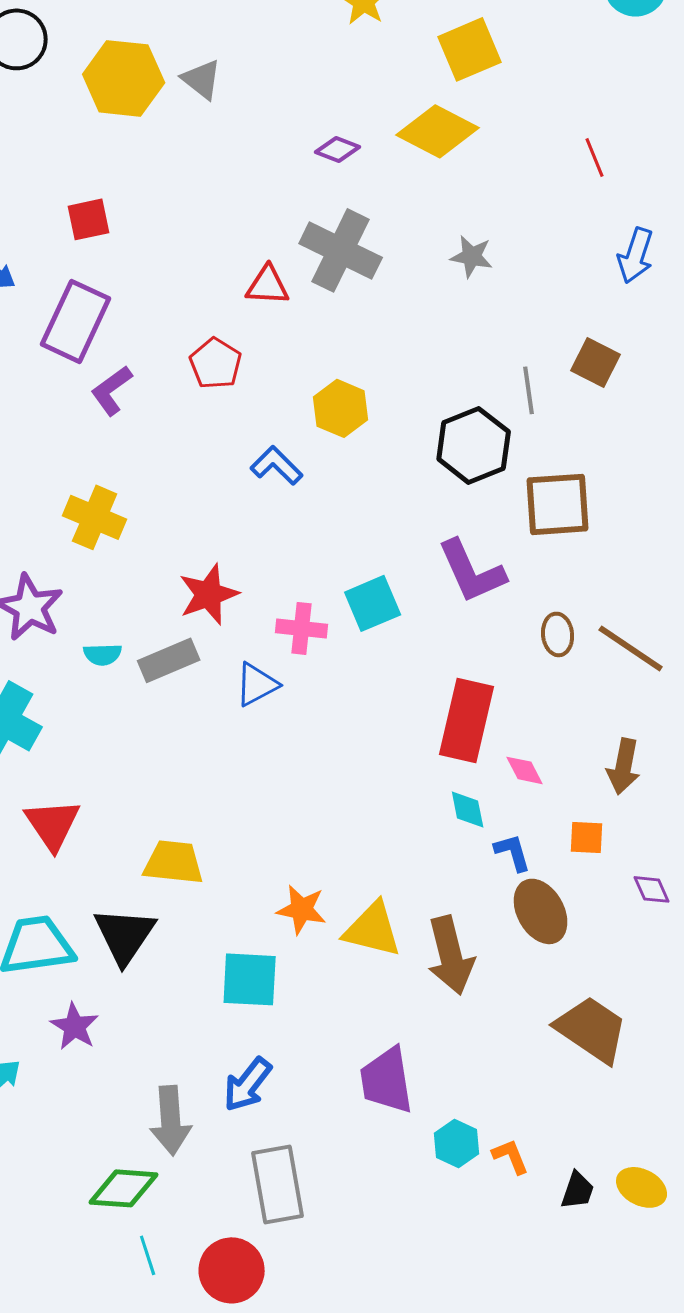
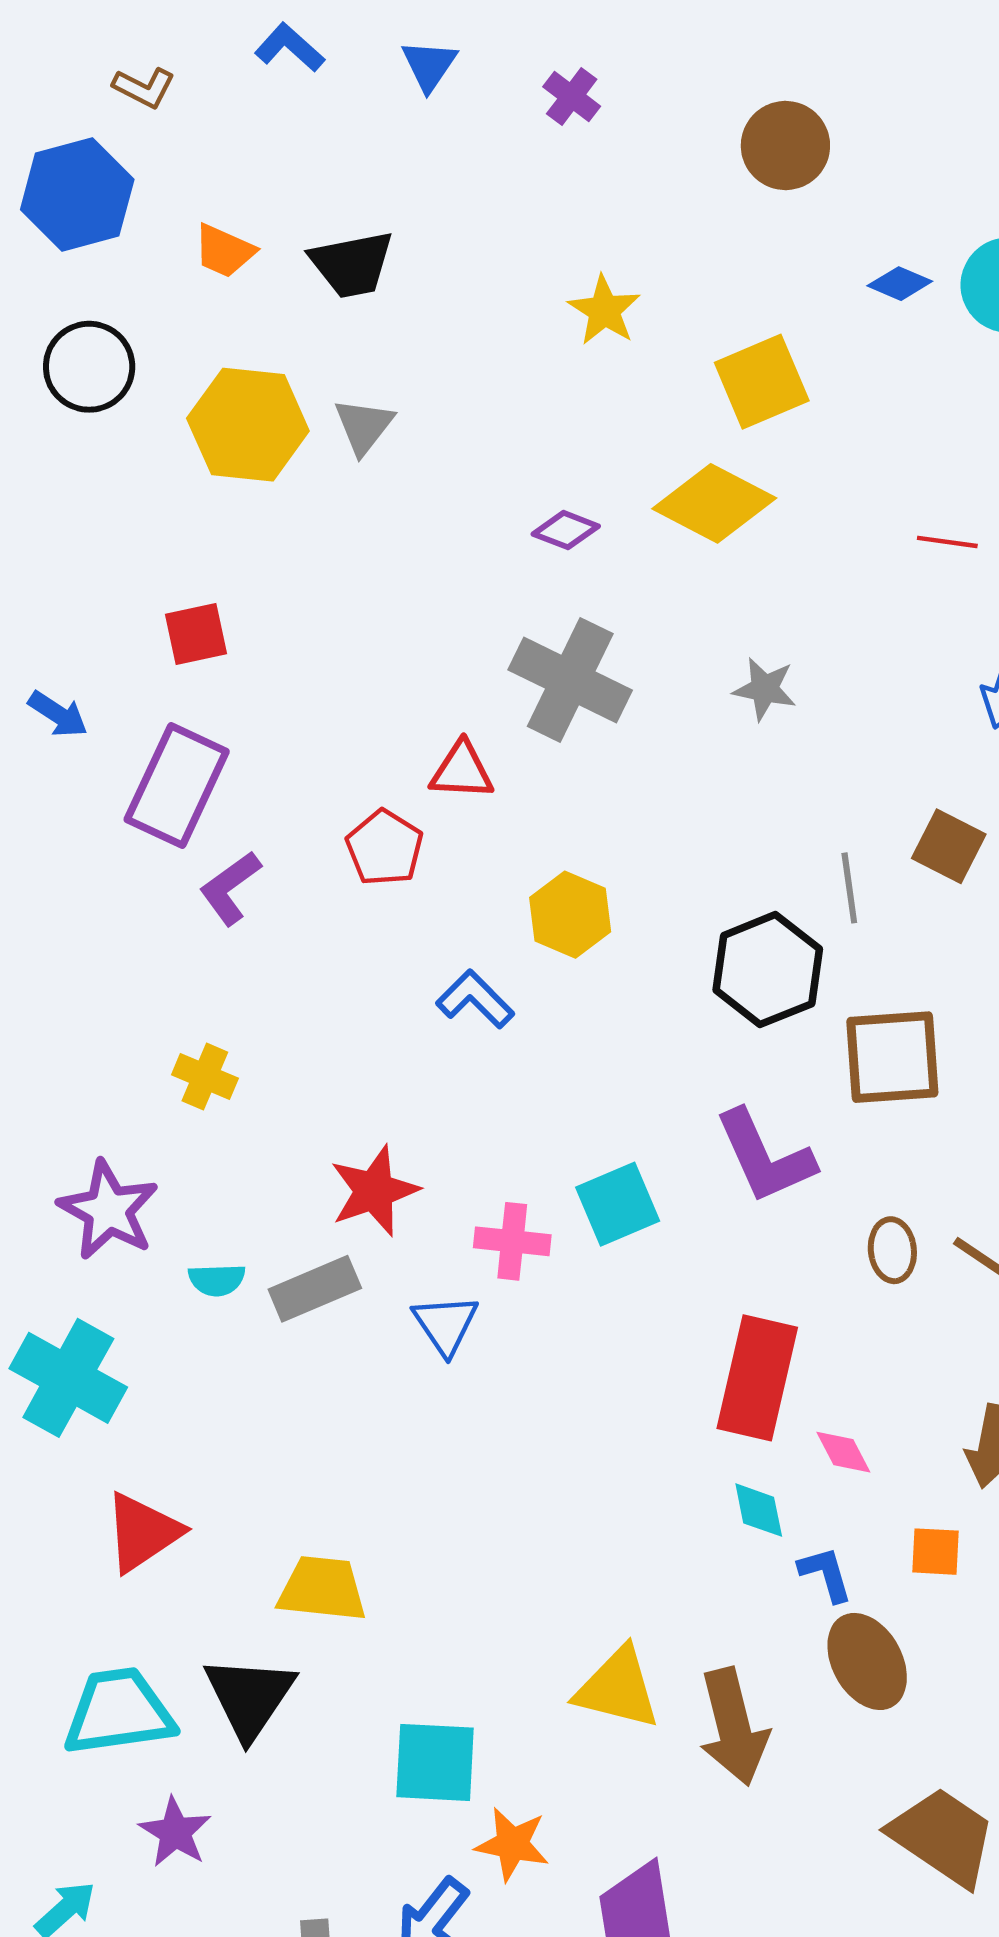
gray triangle: (202, 79) -> (364, 426), turned 30
red line: (595, 157) -> (947, 542), turned -60
red triangle: (268, 285) -> (462, 771), moved
yellow cross: (95, 517) -> (205, 1076), size x0.7
blue triangle: (257, 684) -> (445, 1324), turned -36
red triangle: (53, 824) -> (143, 1532), turned 30
orange star: (302, 909) -> (512, 1844), moved

